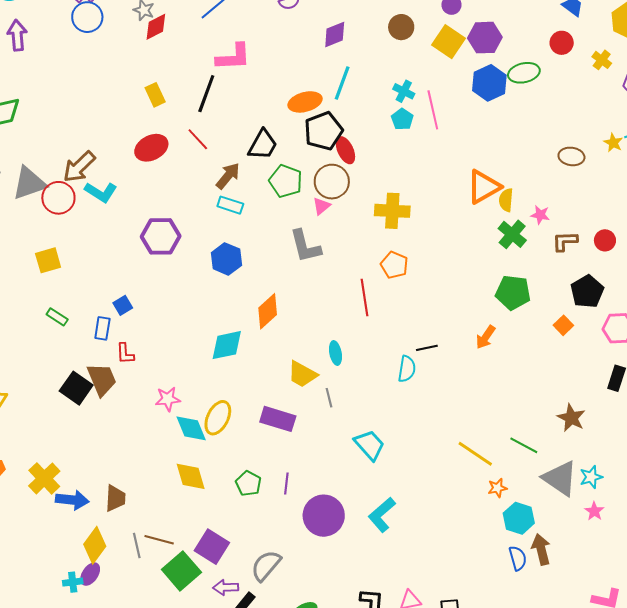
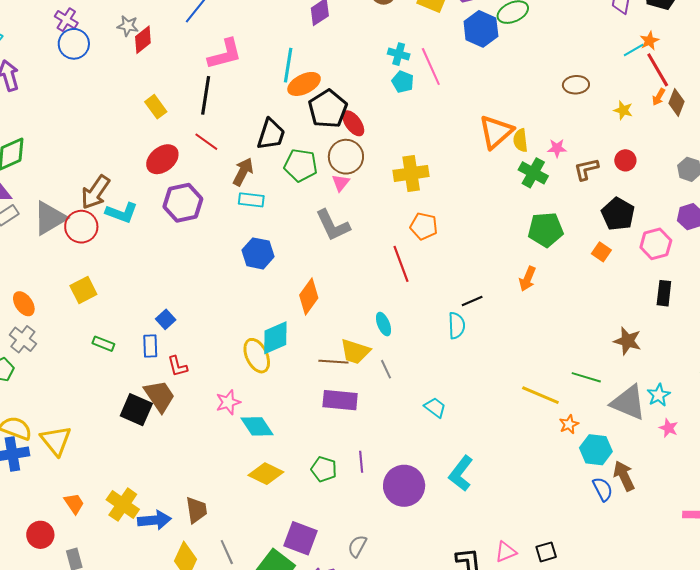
cyan line: (342, 83) -> (288, 65), moved
yellow star: (613, 143) -> (623, 110), moved
purple hexagon: (161, 236) -> (183, 203), moved
yellow ellipse: (218, 418) -> (257, 356), moved, turned -40
cyan trapezoid: (370, 445) -> (435, 407), size x0.7
yellow diamond: (191, 476) -> (266, 474), turned -36
brown line: (159, 540) -> (333, 362), moved
gray semicircle: (266, 566) -> (357, 546), size x0.7

